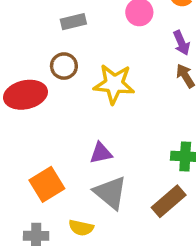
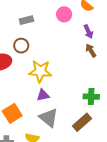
yellow star: (114, 84) -> (40, 71), moved

